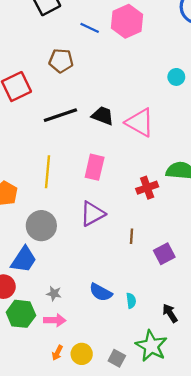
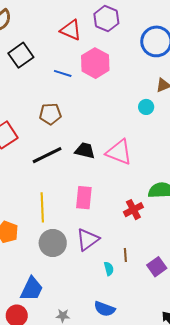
brown pentagon: (61, 61) -> (50, 114), moved
gray circle: (41, 226) -> (53, 243), moved
cyan semicircle: (131, 301) -> (109, 269), moved

